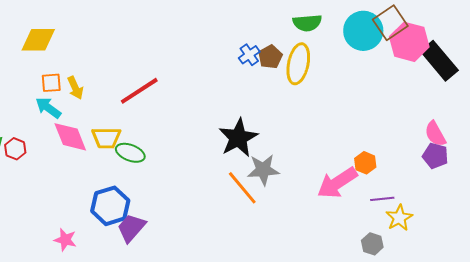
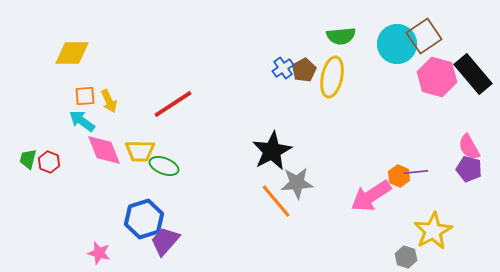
pink hexagon: (409, 42) -> (437, 77), moved
purple line: (382, 199) -> (416, 172), moved
yellow star: (399, 218) -> (433, 231), size x1.4

